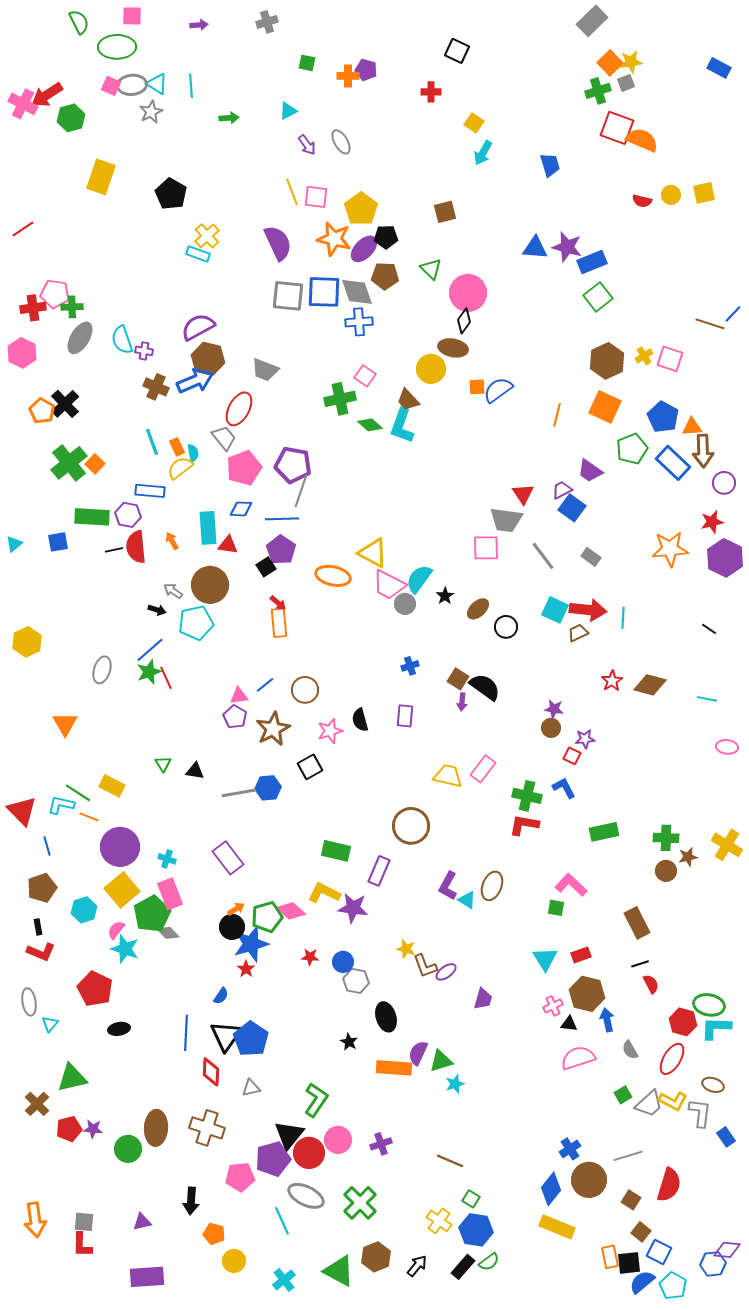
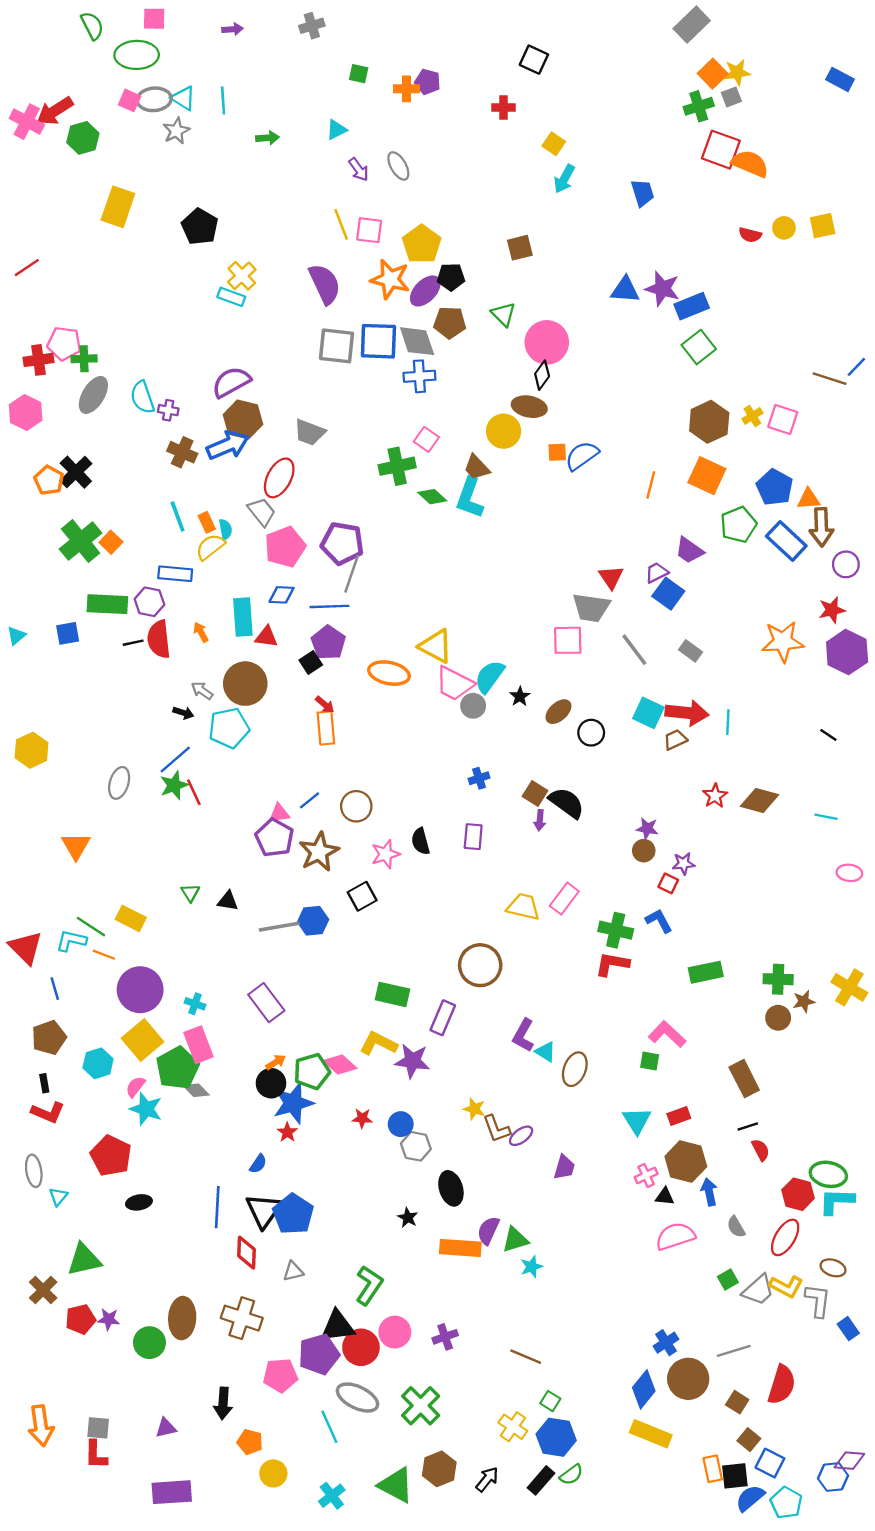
purple pentagon: (235, 717) -> (274, 838), size x1.4
brown ellipse: (492, 886) -> (575, 1069), moved
black triangle: (289, 1135) -> (338, 1326), turned 44

